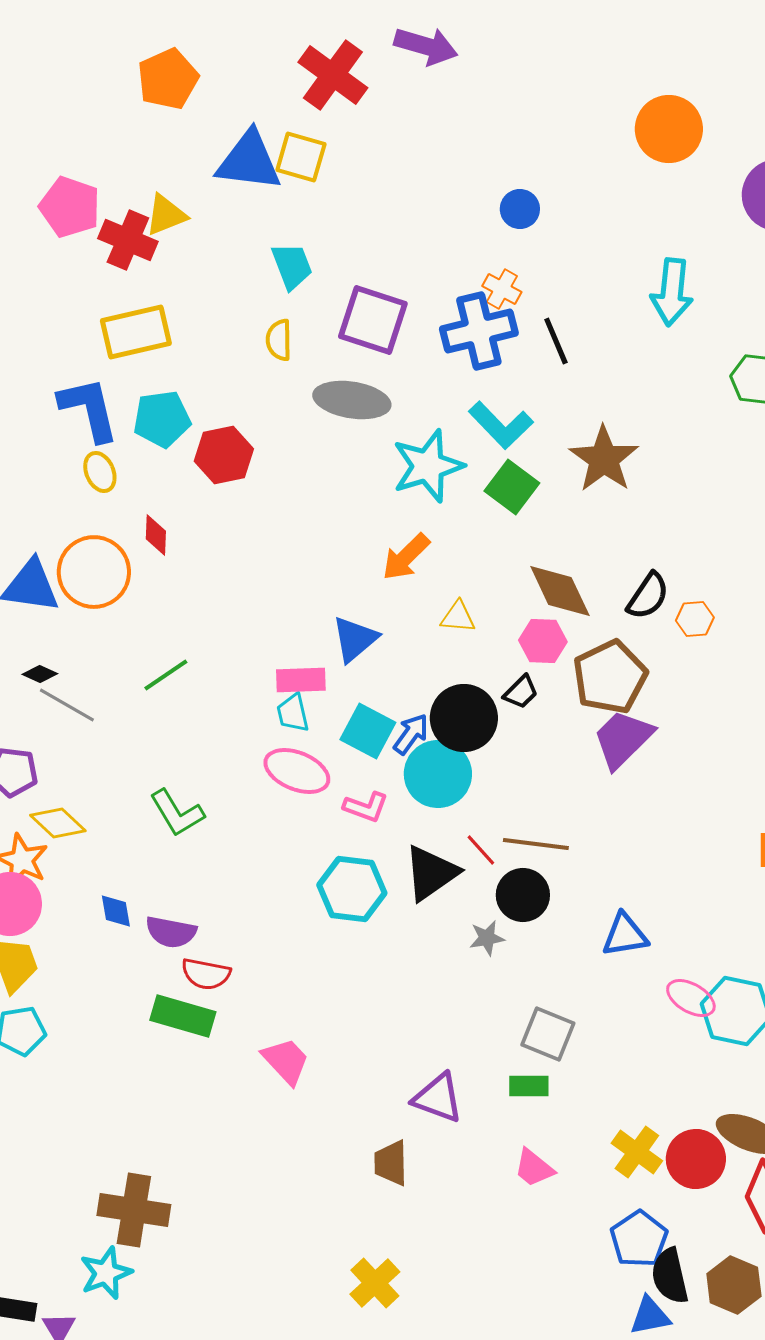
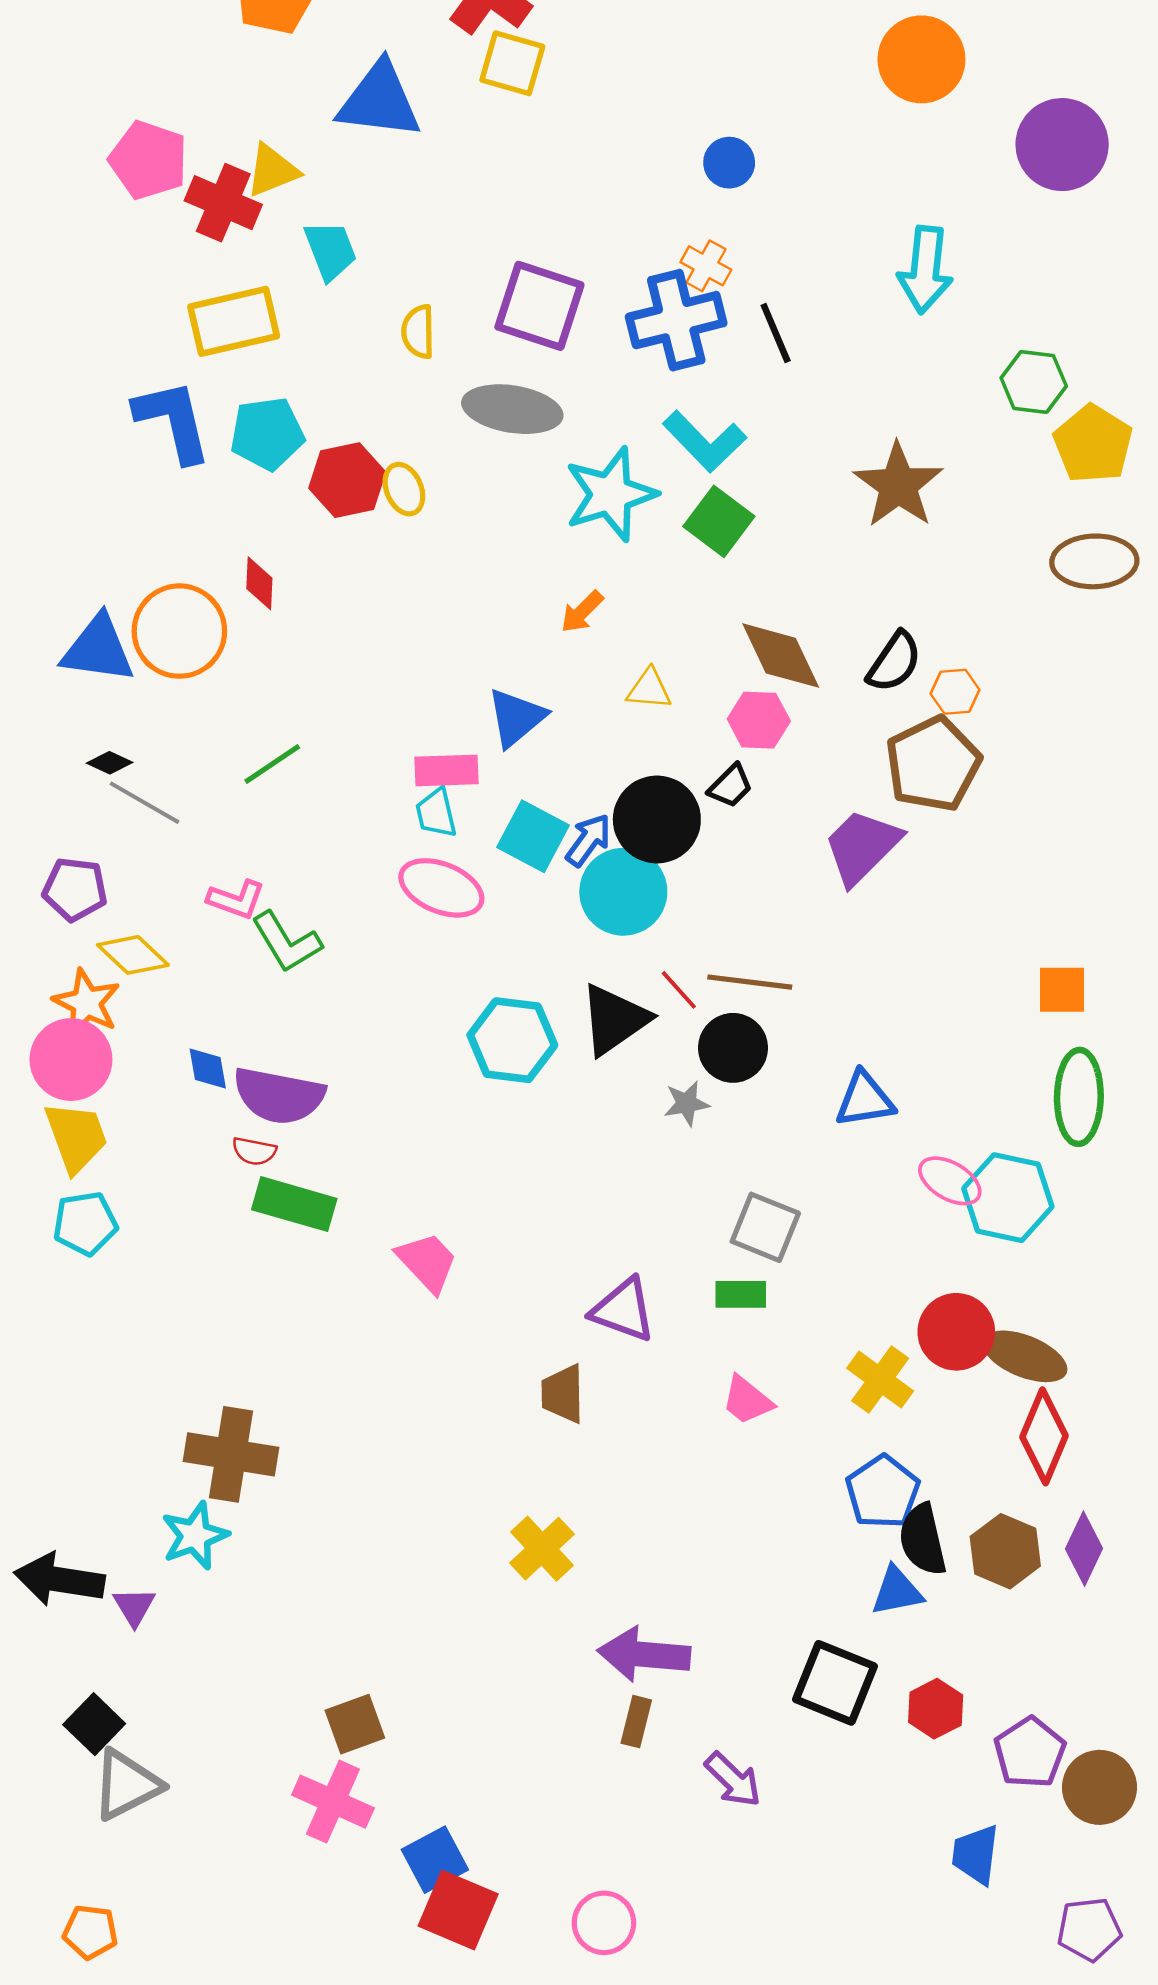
yellow square: (301, 157) -> (512, 63), moved
cyan trapezoid: (292, 266) -> (330, 250), moved
brown star: (604, 459) -> (898, 485), moved
yellow ellipse: (100, 472) -> (404, 489), moved
orange arrow: (406, 557) -> (582, 612), size x0.7
brown pentagon: (610, 677) -> (933, 764), moved
pink L-shape: (366, 807) -> (236, 899), moved
purple semicircle: (171, 932) -> (279, 1096), size x1.4
red semicircle: (206, 974) -> (254, 1151), moved, size x0.7
red circle: (696, 1159) -> (956, 1332), moved

